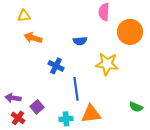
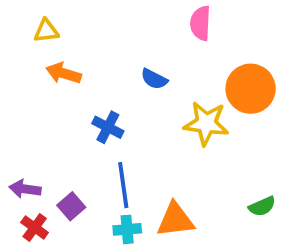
orange circle: (130, 32) -> (251, 89), moved
blue semicircle: (80, 41) -> (154, 79), turned 32
blue line: (76, 89) -> (123, 185), moved
green semicircle: (136, 107) -> (262, 206), turned -48

